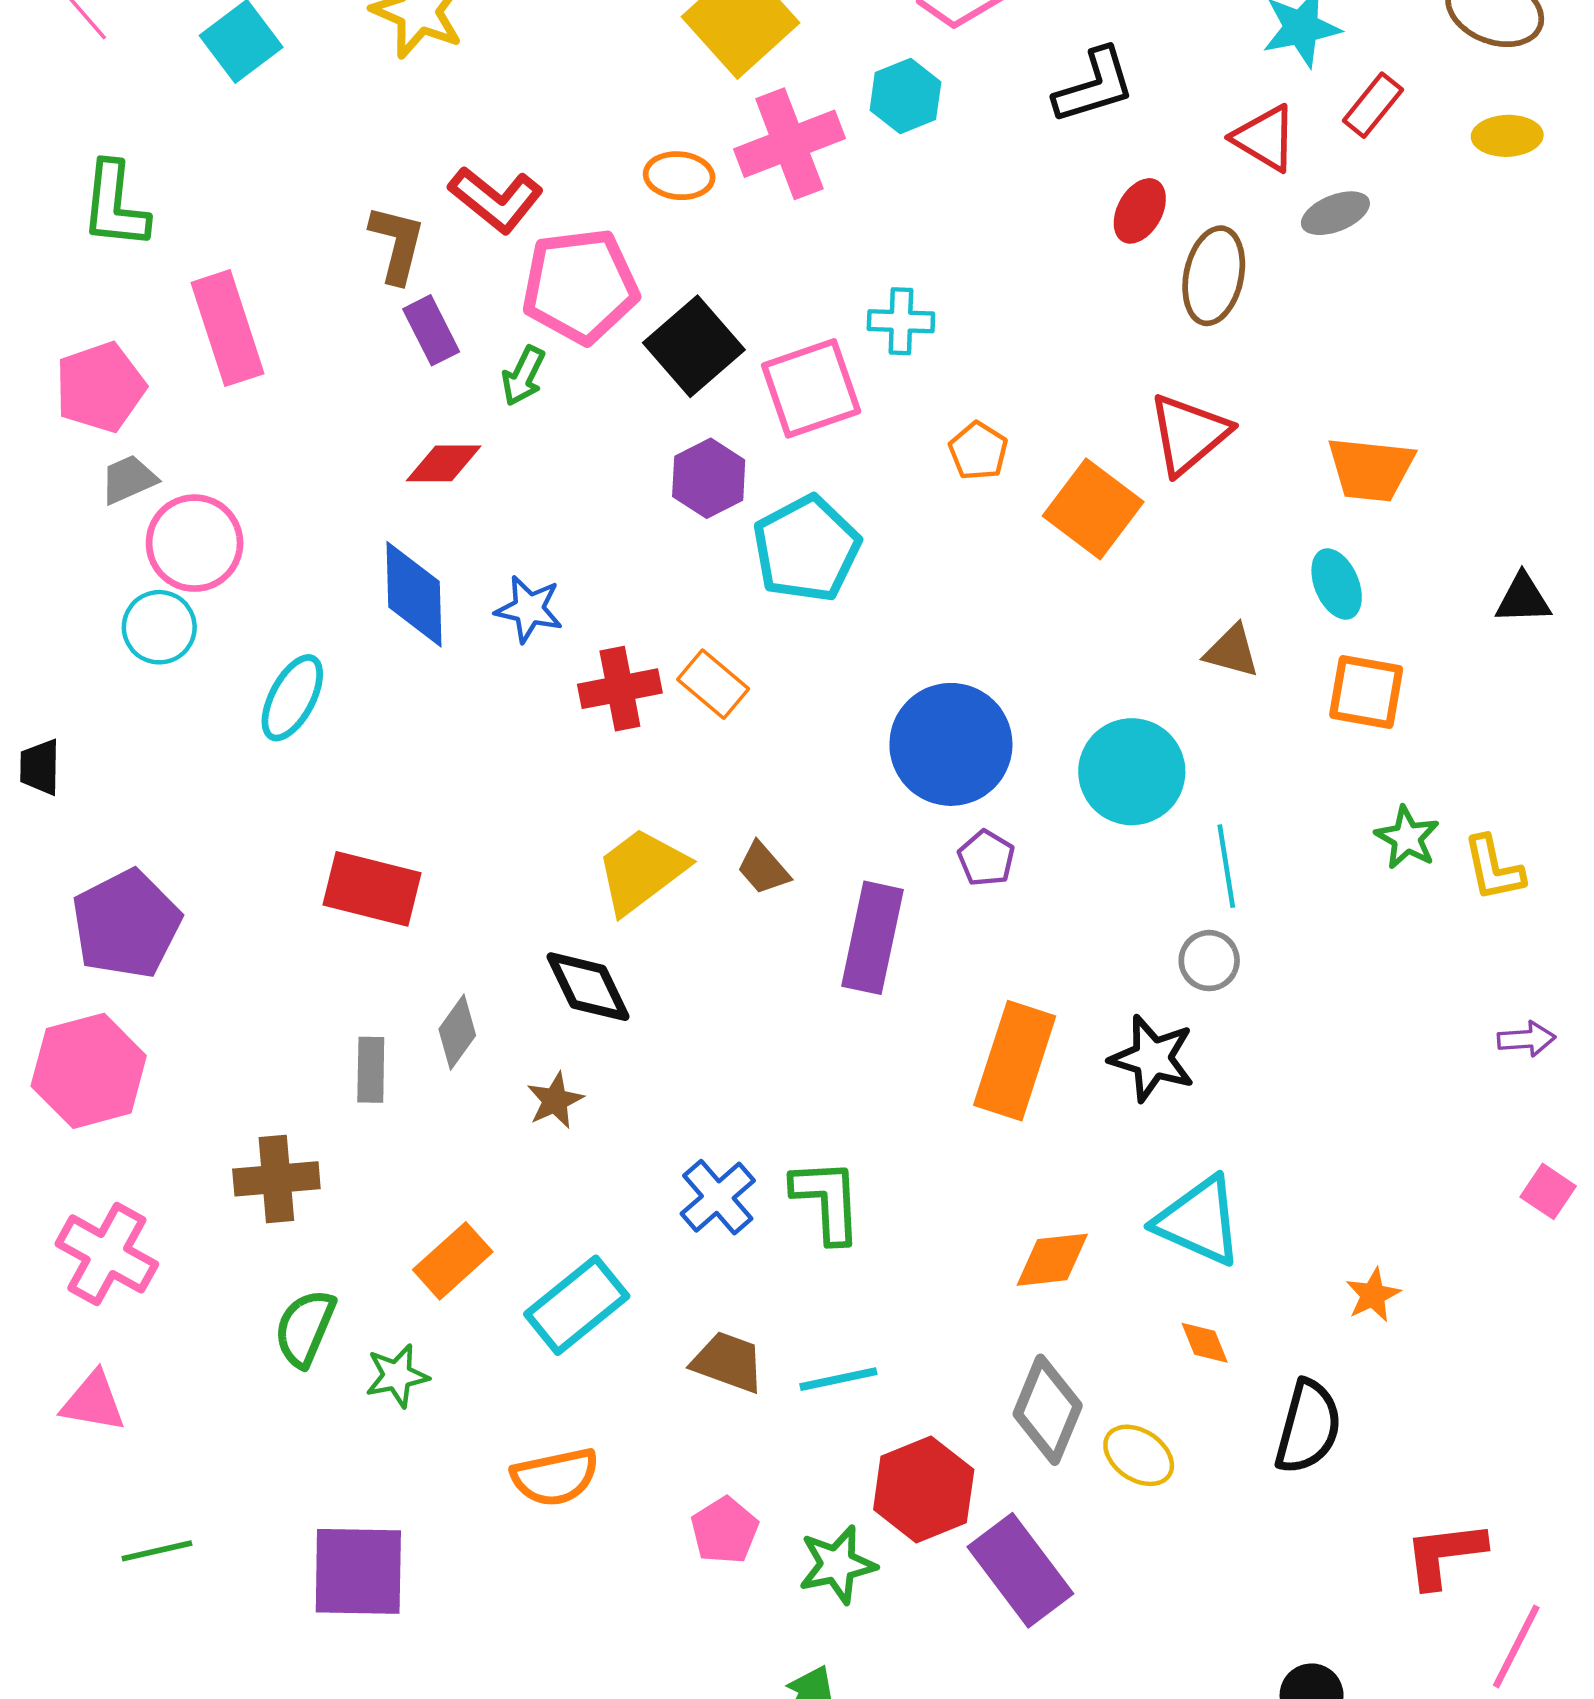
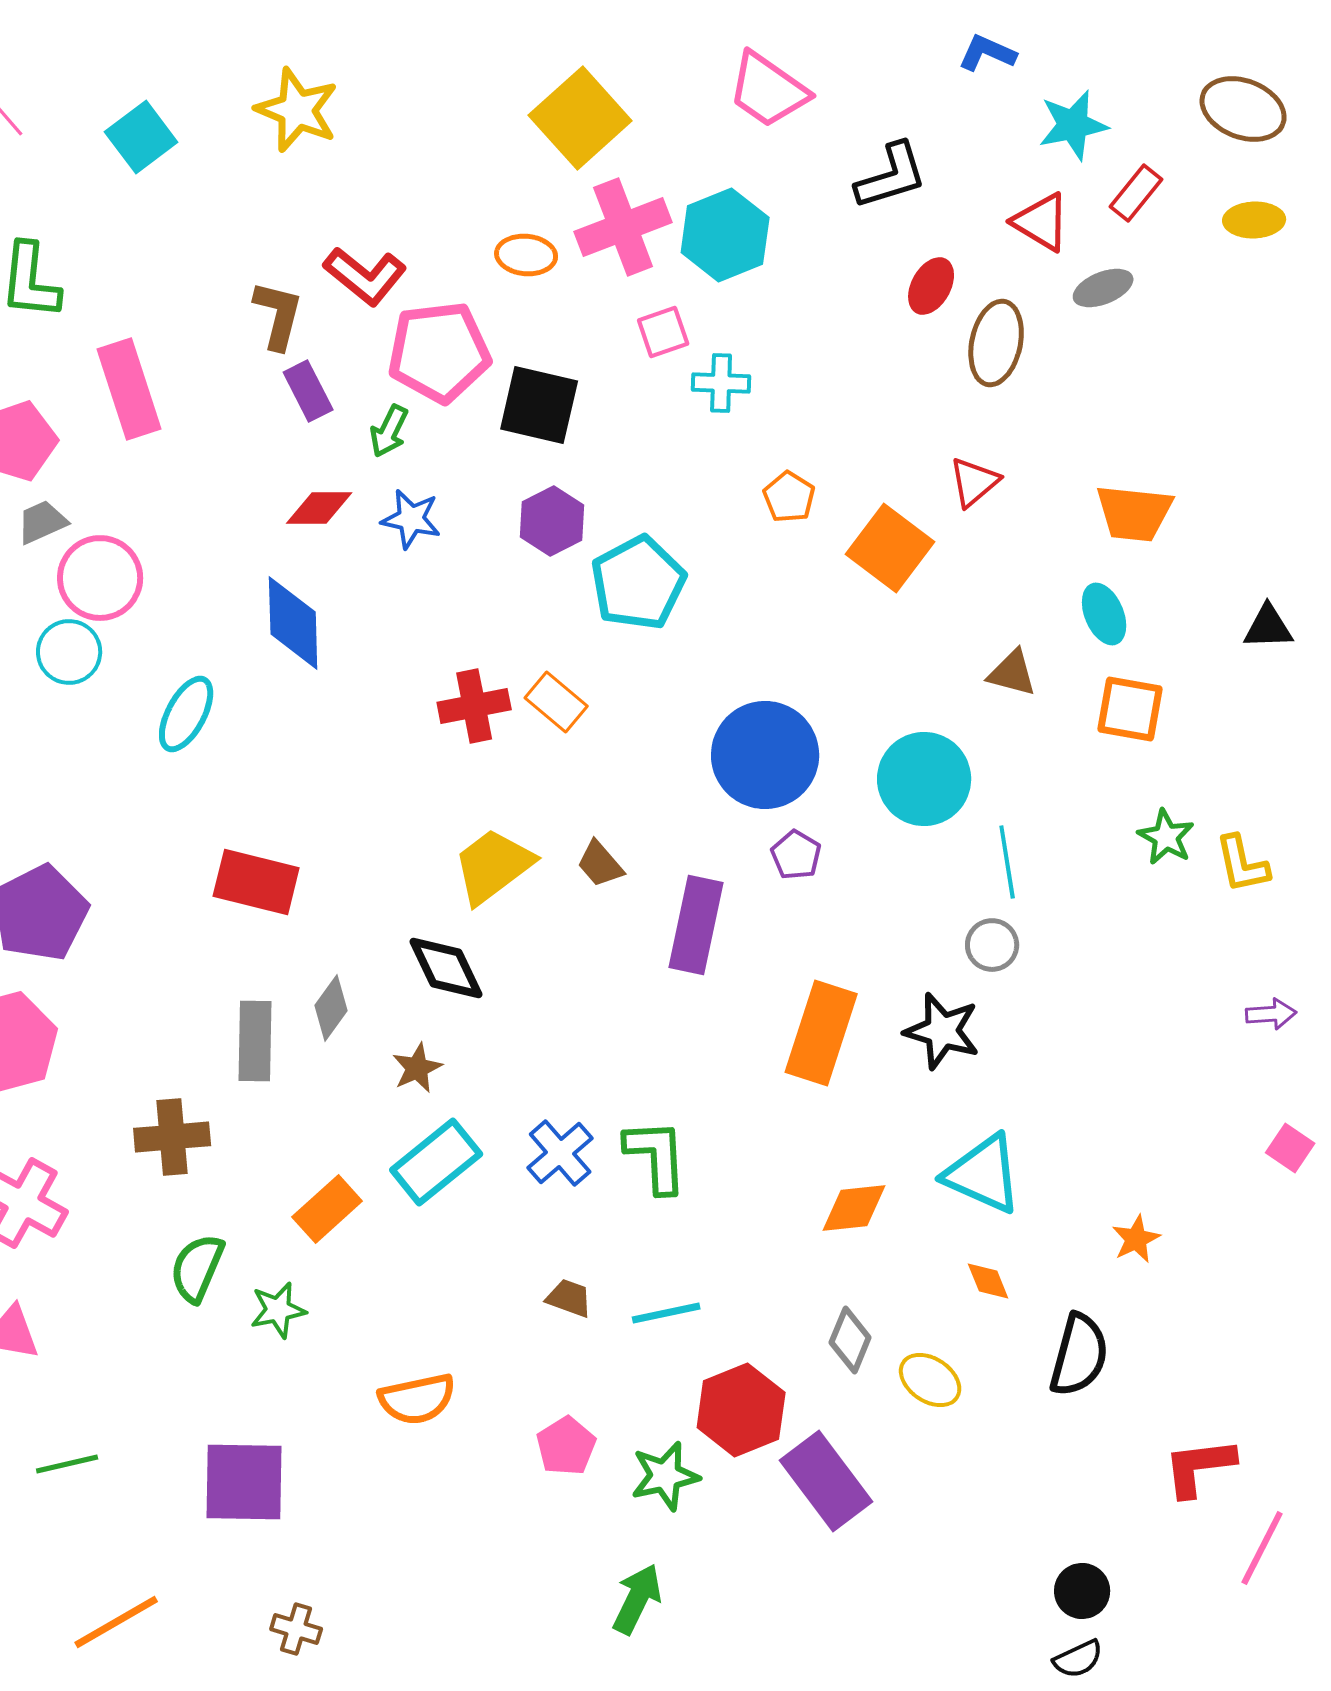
cyan hexagon: (905, 96) -> (725, 235), moved, size x1.4
black square: (694, 346) -> (539, 405), turned -36
pink square: (811, 388) -> (663, 332), moved, size x0.6
red triangle: (1189, 434) -> (974, 482), size x0.7
blue star: (529, 609) -> (411, 519), moved
gray rectangle: (371, 1070) -> (255, 1041), size x1.4
cyan rectangle: (577, 1305) -> (436, 1162), moved
brown trapezoid: (728, 1362) -> (569, 1298), size x0.7
gray diamond: (1048, 1410) -> (850, 1340), size x0.7

